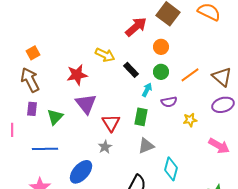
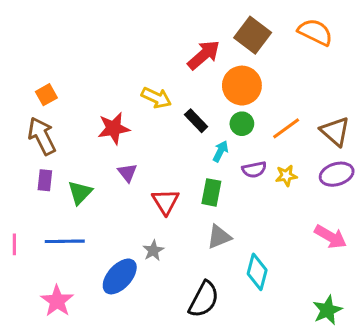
orange circle: (161, 47) -> (242, 86), size x1.6
purple triangle: (86, 104) -> (127, 173), size x0.6
yellow star: (190, 120) -> (286, 176), moved
pink line: (12, 130) -> (14, 244), moved
gray star: (105, 147) -> (153, 251), moved

